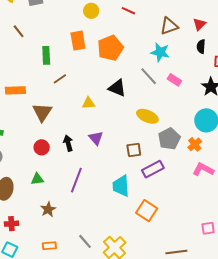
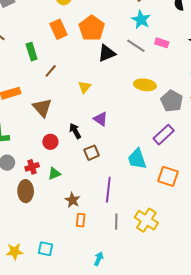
cyan star: (160, 52) -> (141, 20), turned 30
black triangle: (117, 88) -> (107, 53), moved, turned -30
yellow triangle: (88, 103) -> (85, 87), turned -32
brown square: (134, 150) -> (92, 153), moved
purple line: (76, 180) -> (108, 190), moved
red cross: (11, 224) -> (32, 167), moved
gray line: (85, 241) -> (116, 222), turned 56
orange rectangle: (49, 246) -> (81, 220), moved, turned -64

